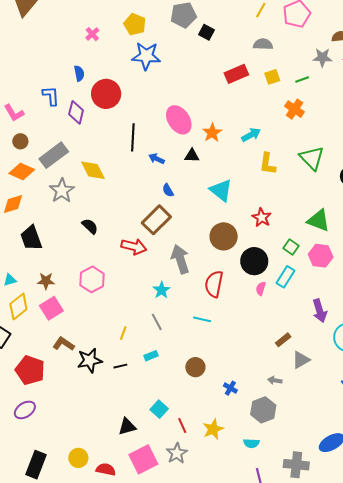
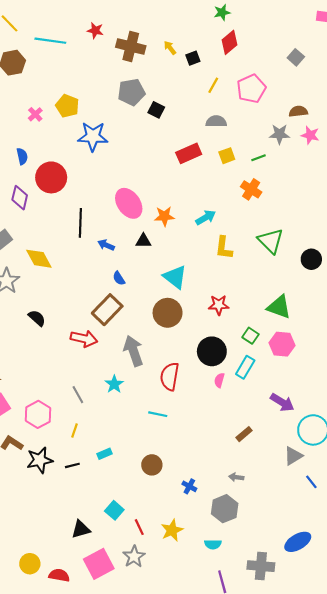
yellow pentagon: (135, 24) -> (67, 106), moved
orange star: (212, 133) -> (164, 216), turned 30
red star: (262, 217) -> (219, 305), turned -30
brown circle: (224, 236) -> (168, 313), moved
pink hexagon: (92, 279) -> (38, 414), moved
purple arrow: (320, 311) -> (282, 402), turned -40
gray line: (157, 322) -> (78, 395), moved
gray triangle: (301, 360) -> (293, 456), moved

